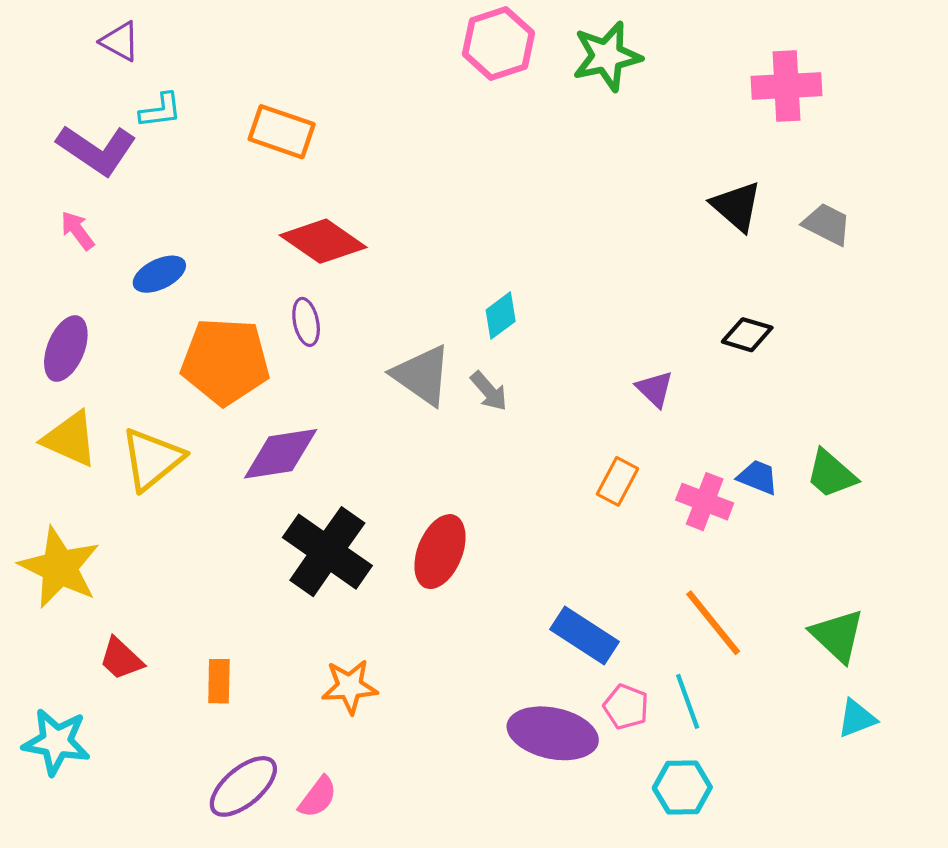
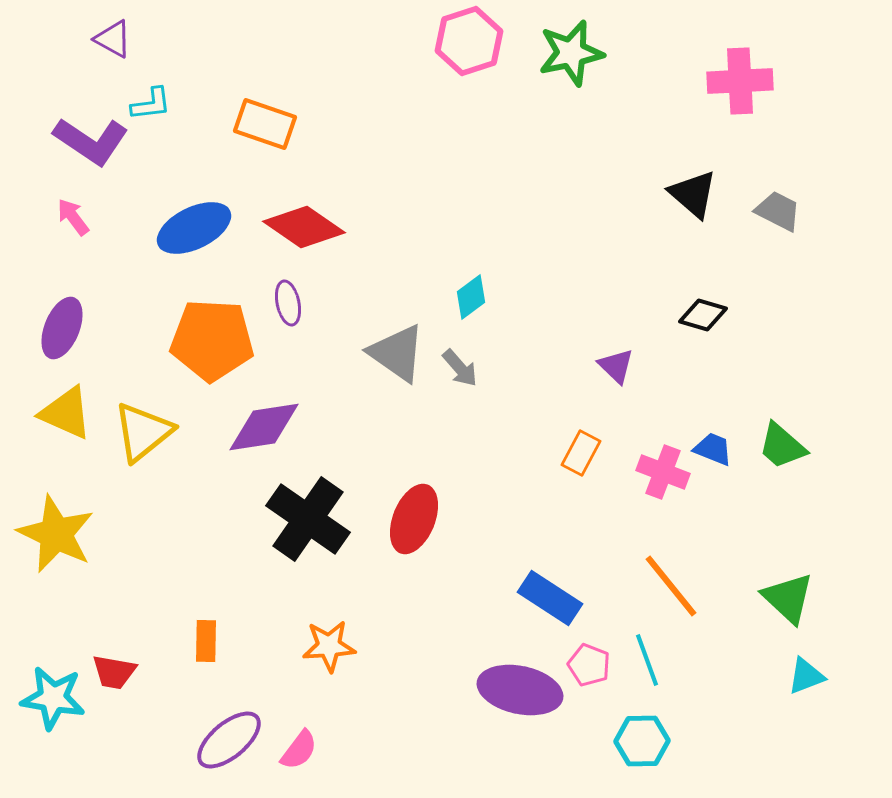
blue ellipse: (159, 274) -> (194, 228), moved, size x1.5
red trapezoid: (121, 659) -> (114, 672), moved, turned -33

